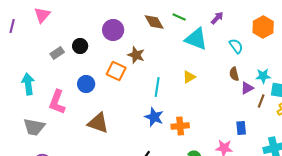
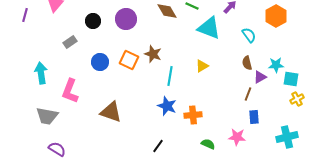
black circle: (80, 46) -> (93, 21), moved
brown star: (136, 55) -> (153, 54), moved
blue circle: (86, 84) -> (100, 62), moved
brown line: (261, 101) -> (248, 94), moved

